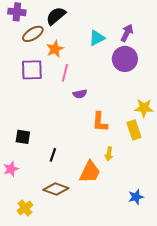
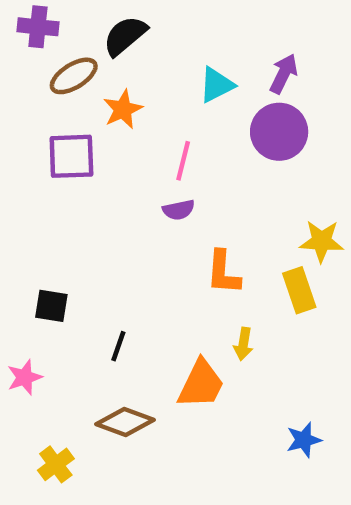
pink line: (65, 73) -> (183, 161), moved

